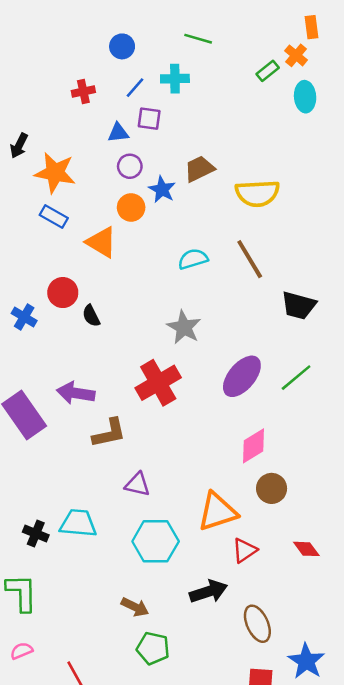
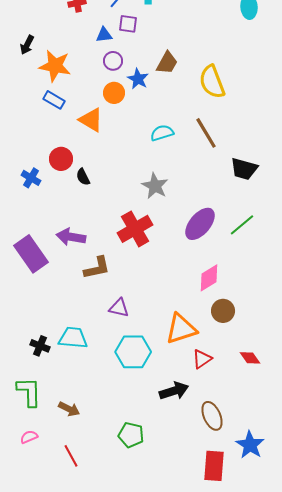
brown trapezoid: (199, 169) -> (167, 63), turned 145
yellow semicircle: (257, 193) -> (212, 82), turned 72
brown arrow: (135, 607) -> (69, 409), moved

